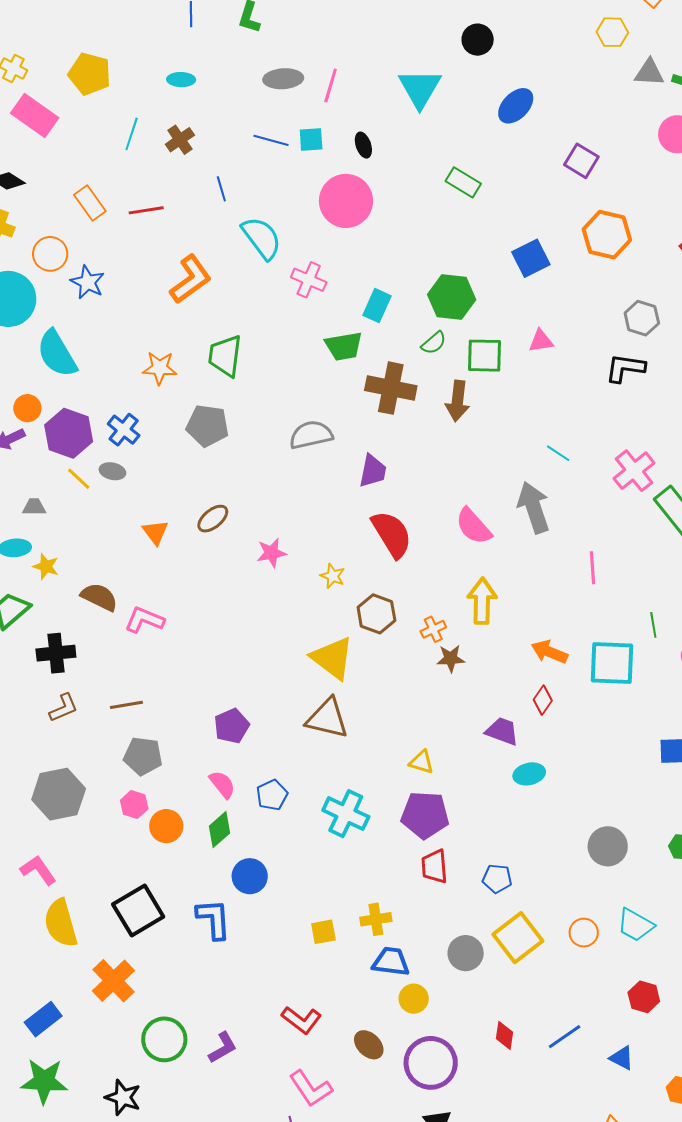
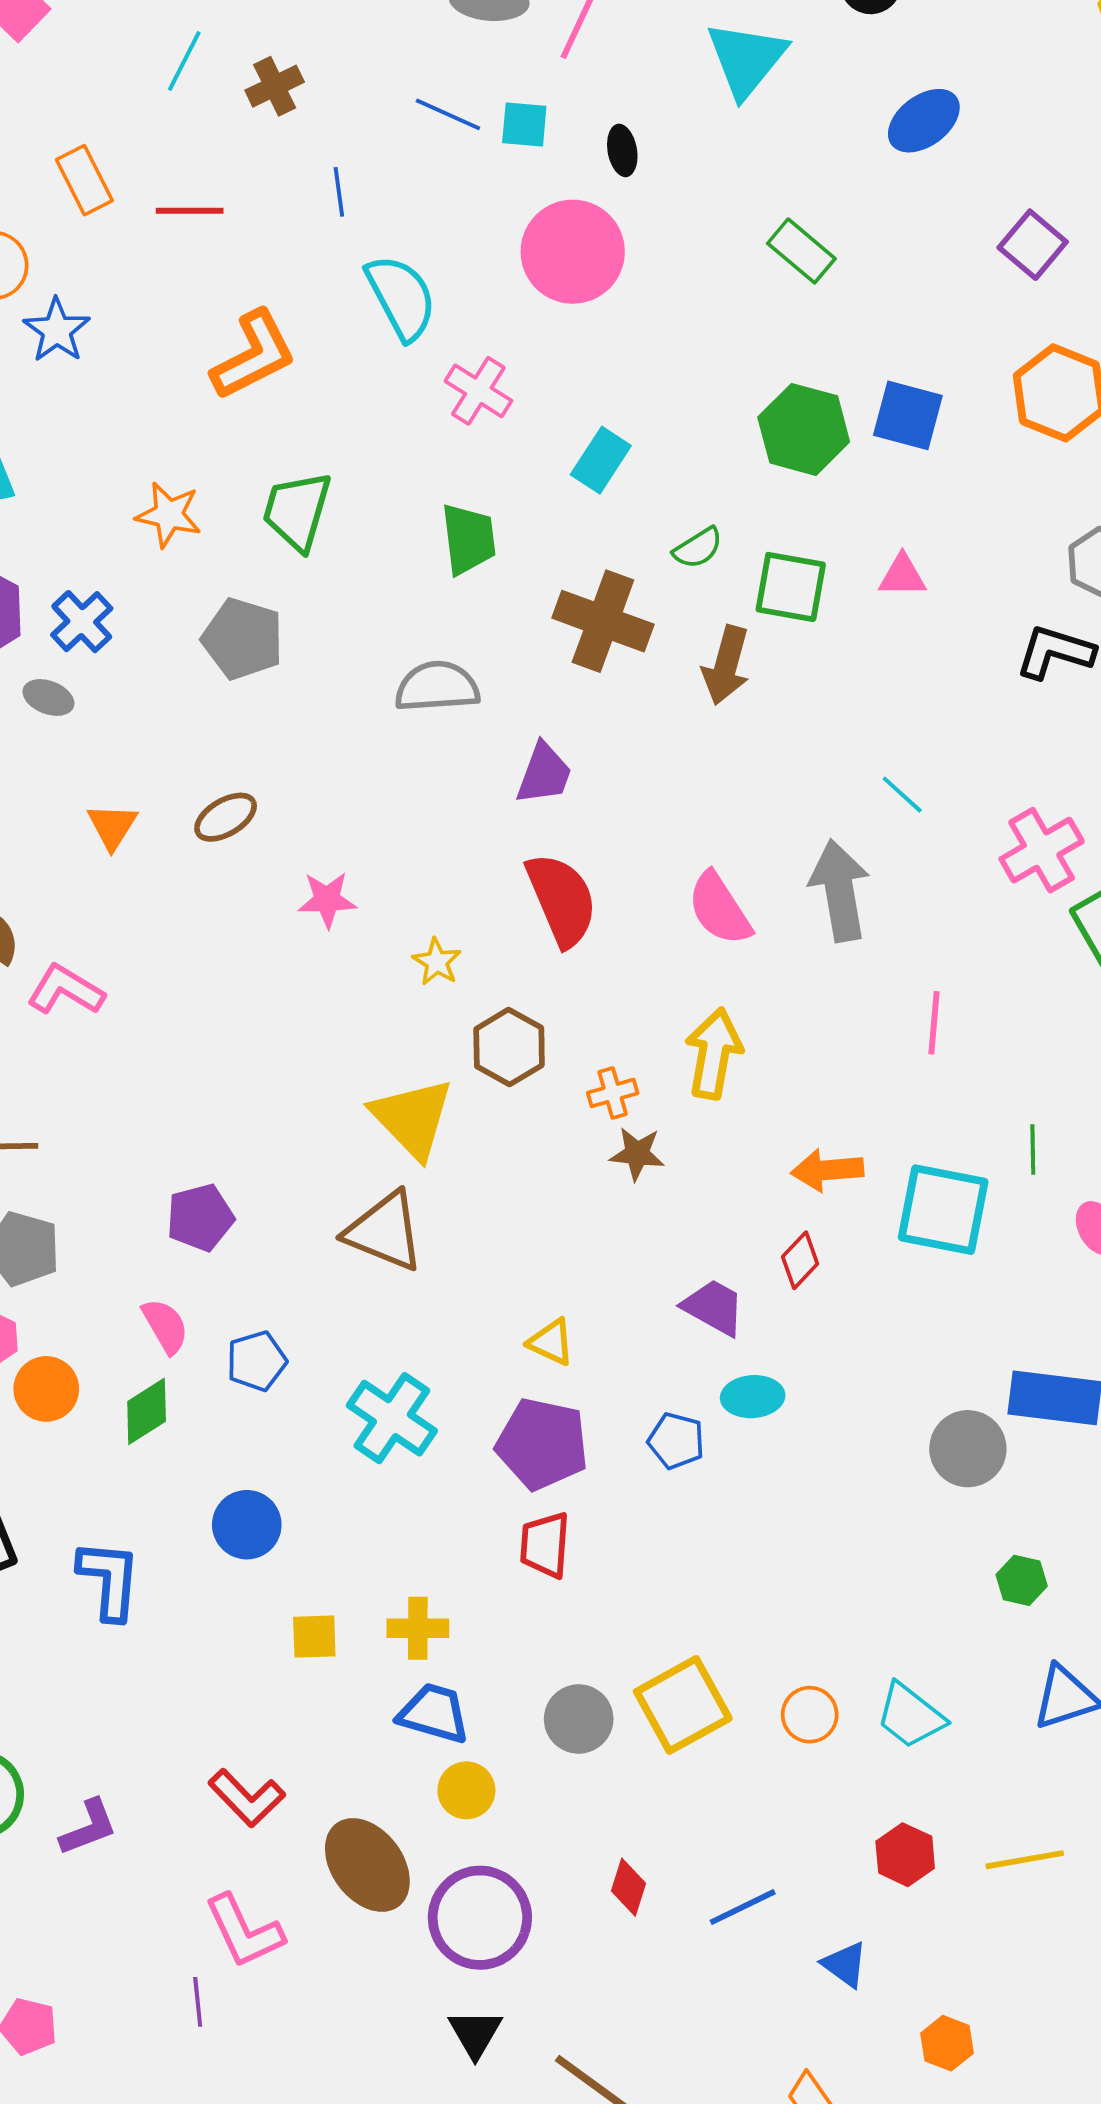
blue square: (531, 258) -> (908, 415), turned 33
green hexagon: (452, 297) -> (804, 429), moved
green trapezoid: (344, 346) -> (468, 539), moved, turned -96
orange arrow: (549, 652) -> (827, 1170), turned -36
gray circle: (608, 846) -> (968, 1449), moved
blue circle: (250, 876) -> (247, 1525), moved
blue pentagon: (497, 879) -> (676, 1441), moved
brown ellipse: (369, 1045) -> (367, 1865), size x1.6

